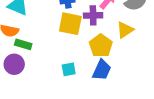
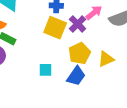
purple cross: (93, 15) -> (78, 24), turned 36
yellow triangle: (125, 30) -> (106, 59), moved

